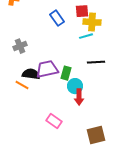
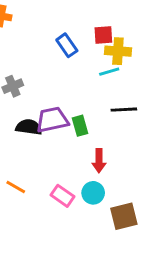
green rectangle: (66, 73) -> (80, 126), turned -32
orange line: (22, 85) -> (16, 187), moved
cyan circle: (75, 86) -> (93, 193), moved

